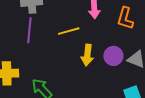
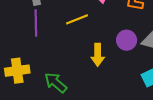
yellow arrow: (87, 55) -> (98, 55), moved

